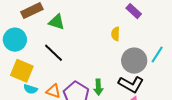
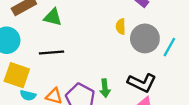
black line: (53, 53) -> (51, 52), turned -45
gray circle: (134, 61) -> (145, 38), moved

